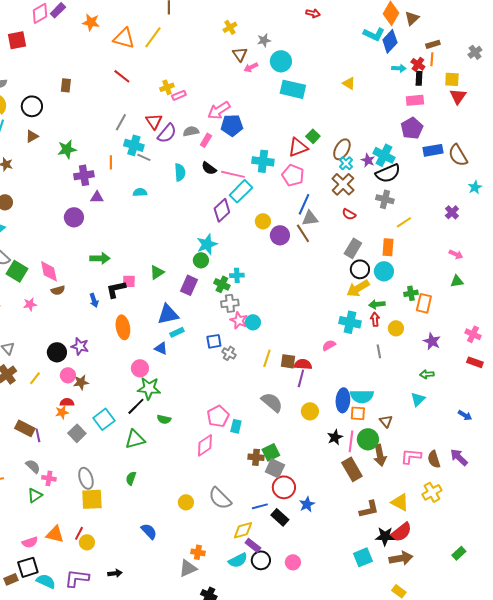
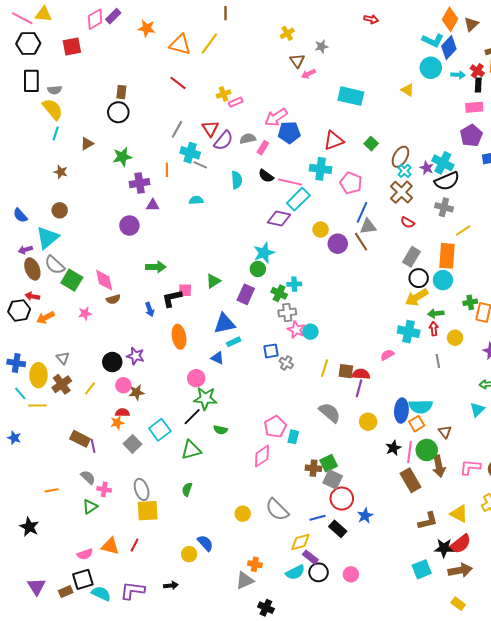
cyan circle: (281, 61) -> (431, 68), moved
black circle: (32, 106) -> (118, 112), moved
red triangle: (298, 147) -> (334, 141), moved
purple diamond: (222, 210) -> (279, 218), turned 55
orange rectangle: (388, 247) -> (447, 256), size x1.4
orange square: (358, 413) -> (417, 424), turned -35
yellow circle: (87, 542) -> (189, 554), moved

